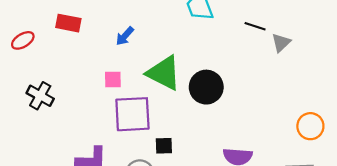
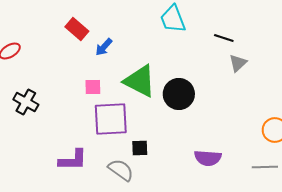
red rectangle: (68, 23) -> (77, 29), moved, turned 30
gray triangle: (281, 43) -> (238, 63), moved

